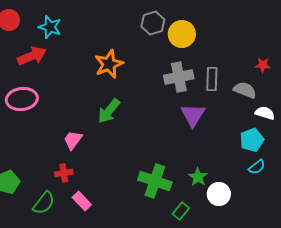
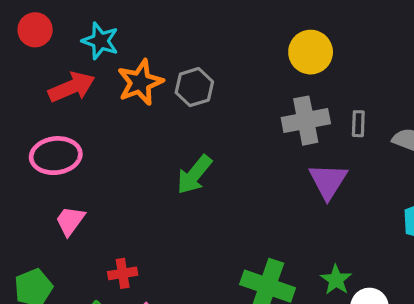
gray hexagon: (153, 23) -> (194, 87), moved
orange star: (109, 64) -> (140, 82), moved
gray rectangle: (212, 79) -> (358, 124), size x0.7
pink trapezoid: (73, 140) -> (70, 221), moved

